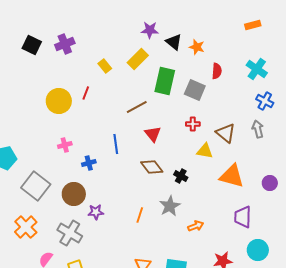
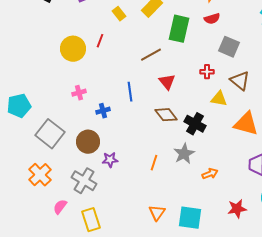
red semicircle: (217, 71) -> (212, 19), moved, turned 70
gray square: (195, 90) -> (229, 47), moved
black cross: (181, 176) -> (195, 124), size x1.5

